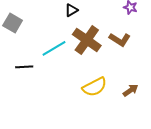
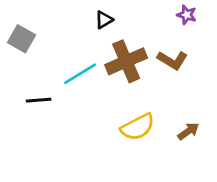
brown cross: (87, 40) -> (126, 61), turned 32

